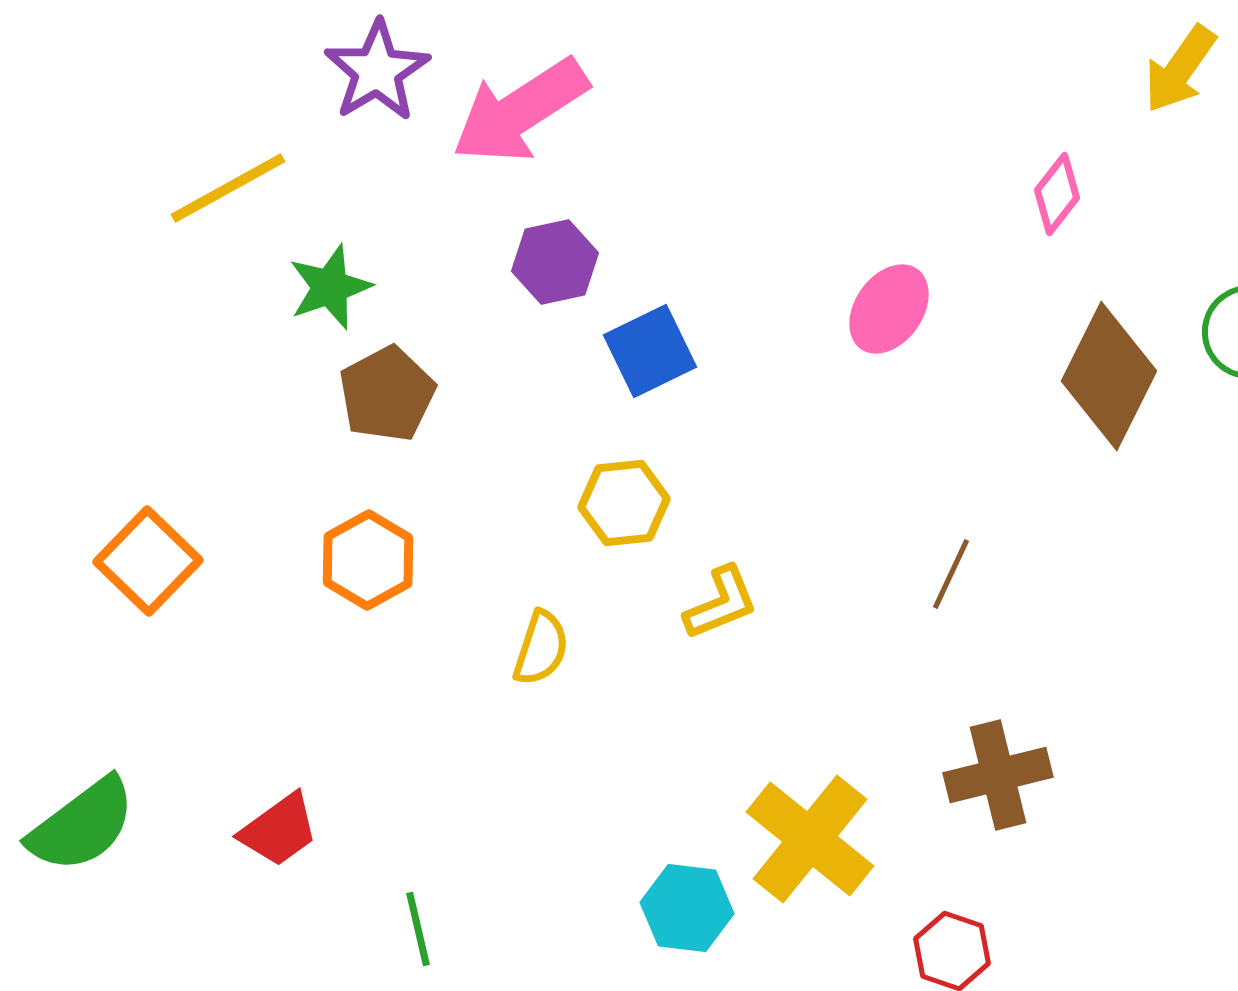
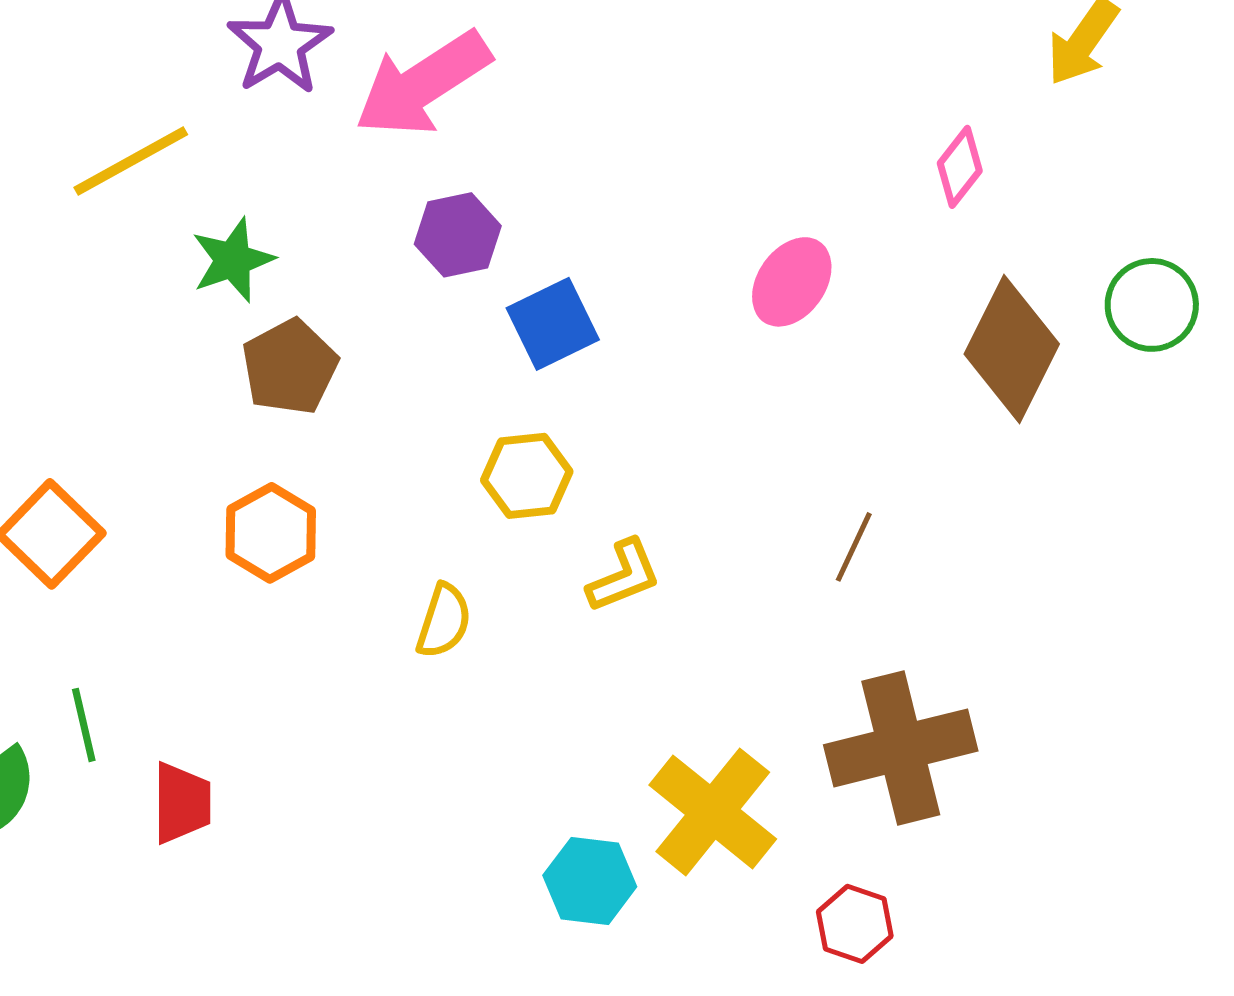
brown cross: (998, 775) -> (901, 748), size x1.4
red trapezoid: (279, 830) -> (182, 803), turned -54
green line: (418, 929) -> (84, 725), moved

